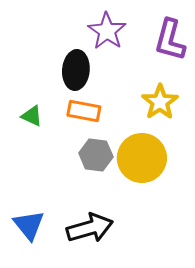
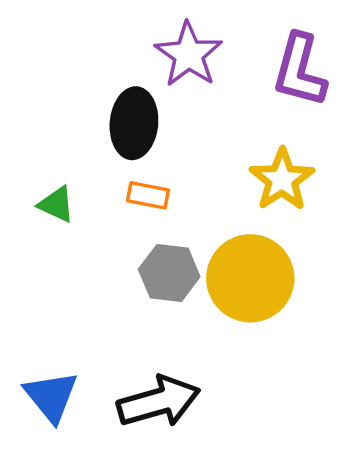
orange rectangle: (84, 111) -> (148, 195), size x0.7

